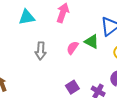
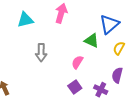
pink semicircle: (72, 48) -> (77, 62), moved

